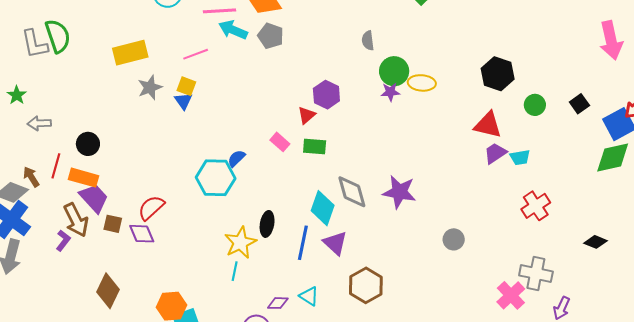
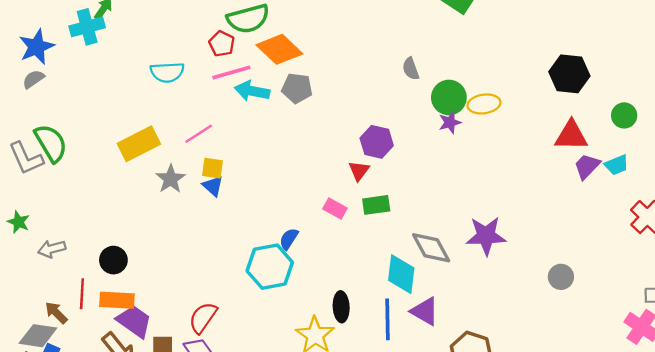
pink line: (196, 54) -> (199, 134), moved
green circle: (535, 105) -> (624, 115), moved

